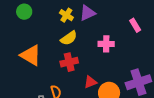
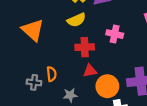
red cross: (69, 62) -> (85, 47), moved

